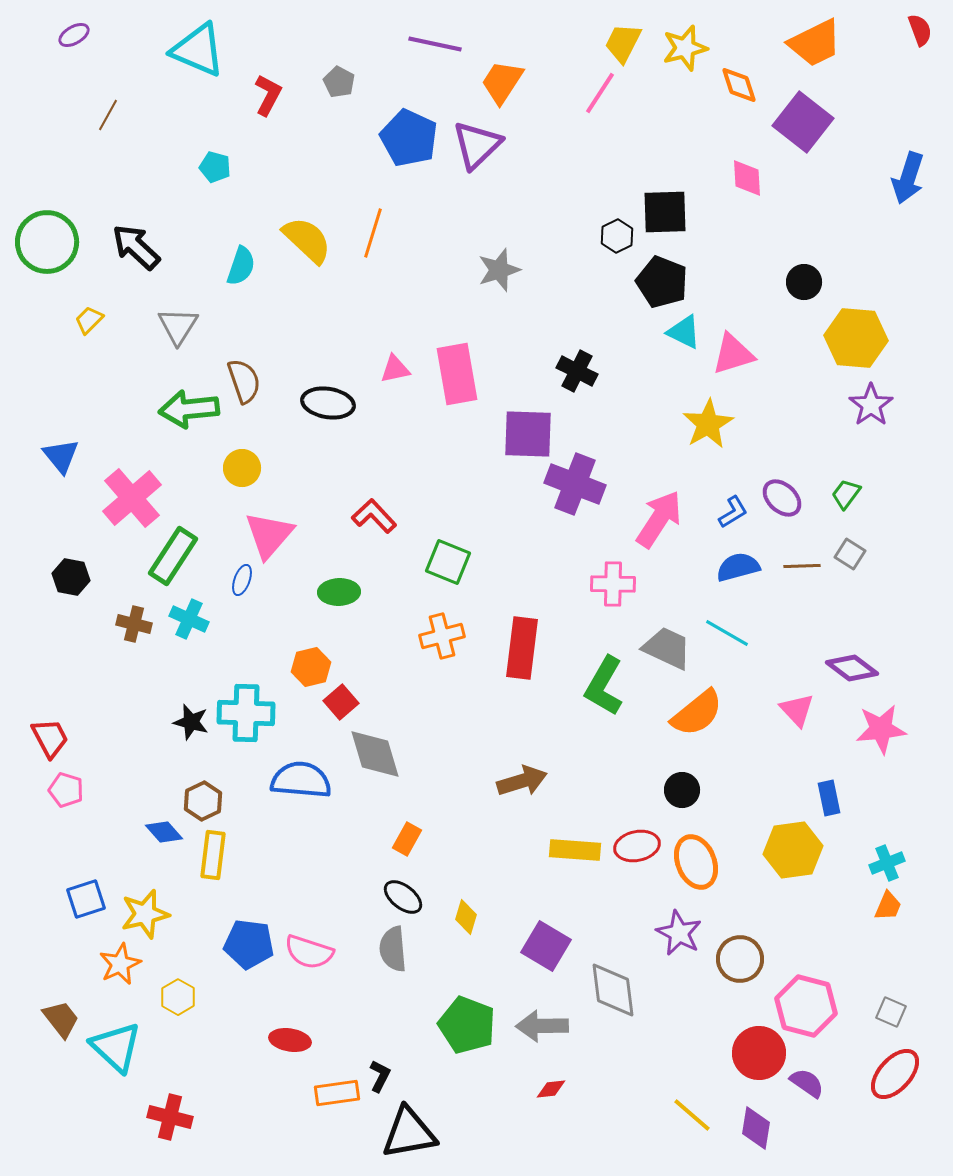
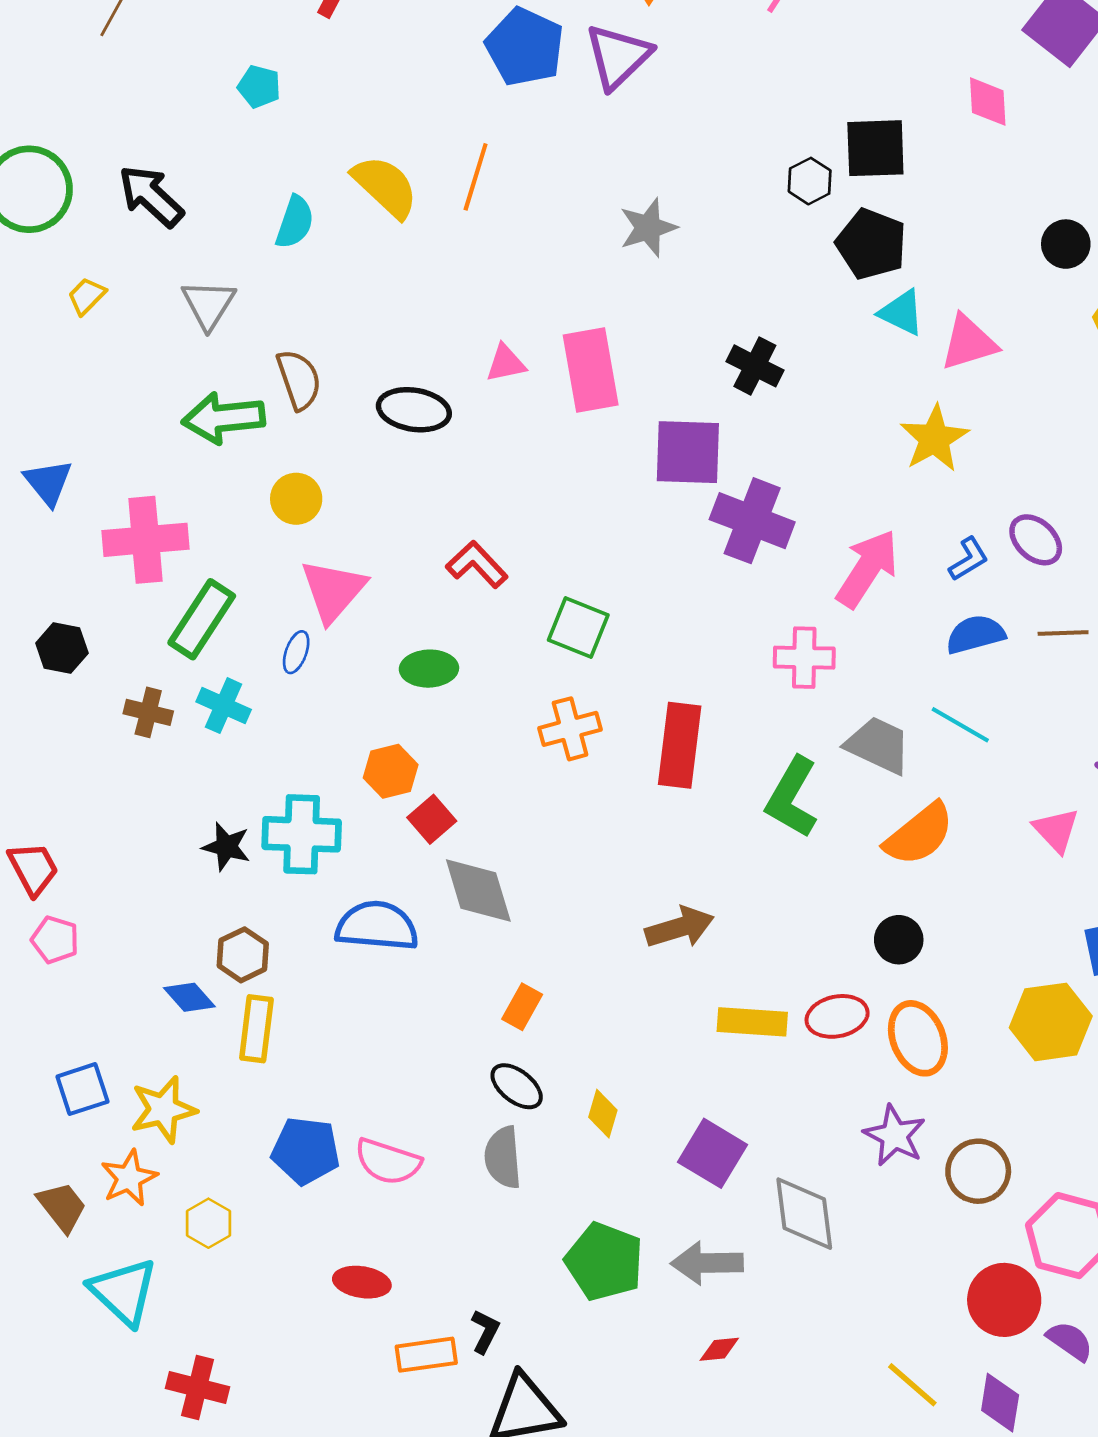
pink cross: (132, 498) -> (145, 540), turned 36
brown trapezoid: (61, 1019) -> (62, 1207), moved

